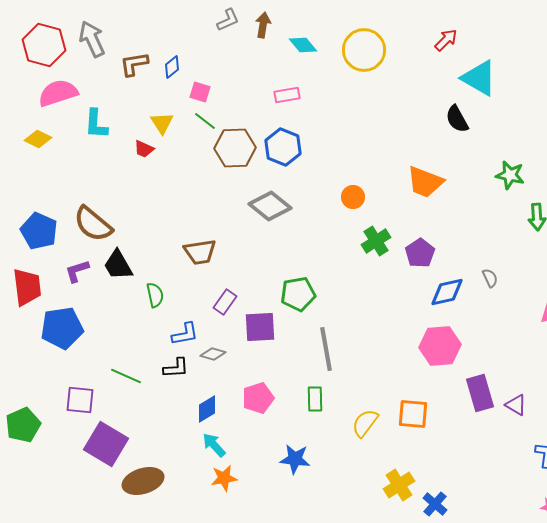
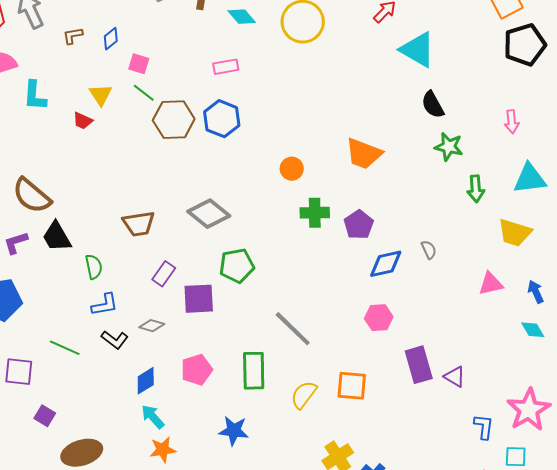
brown L-shape: (134, 64) -> (73, 36), size x0.7
black semicircle: (457, 119) -> (433, 105), moved
gray diamond: (270, 206) -> (209, 214), moved
green cross: (376, 241) -> (315, 213), turned 32
blue L-shape: (185, 334) -> (105, 305), moved
pink hexagon: (440, 346) -> (379, 318), size x0.7
gray line: (326, 349) -> (293, 329), moved, turned -36
black L-shape: (176, 368) -> (115, 340), turned 40
green rectangle: (315, 399) -> (254, 371), size x1.5
purple square: (106, 444) -> (45, 416), size x0.5

